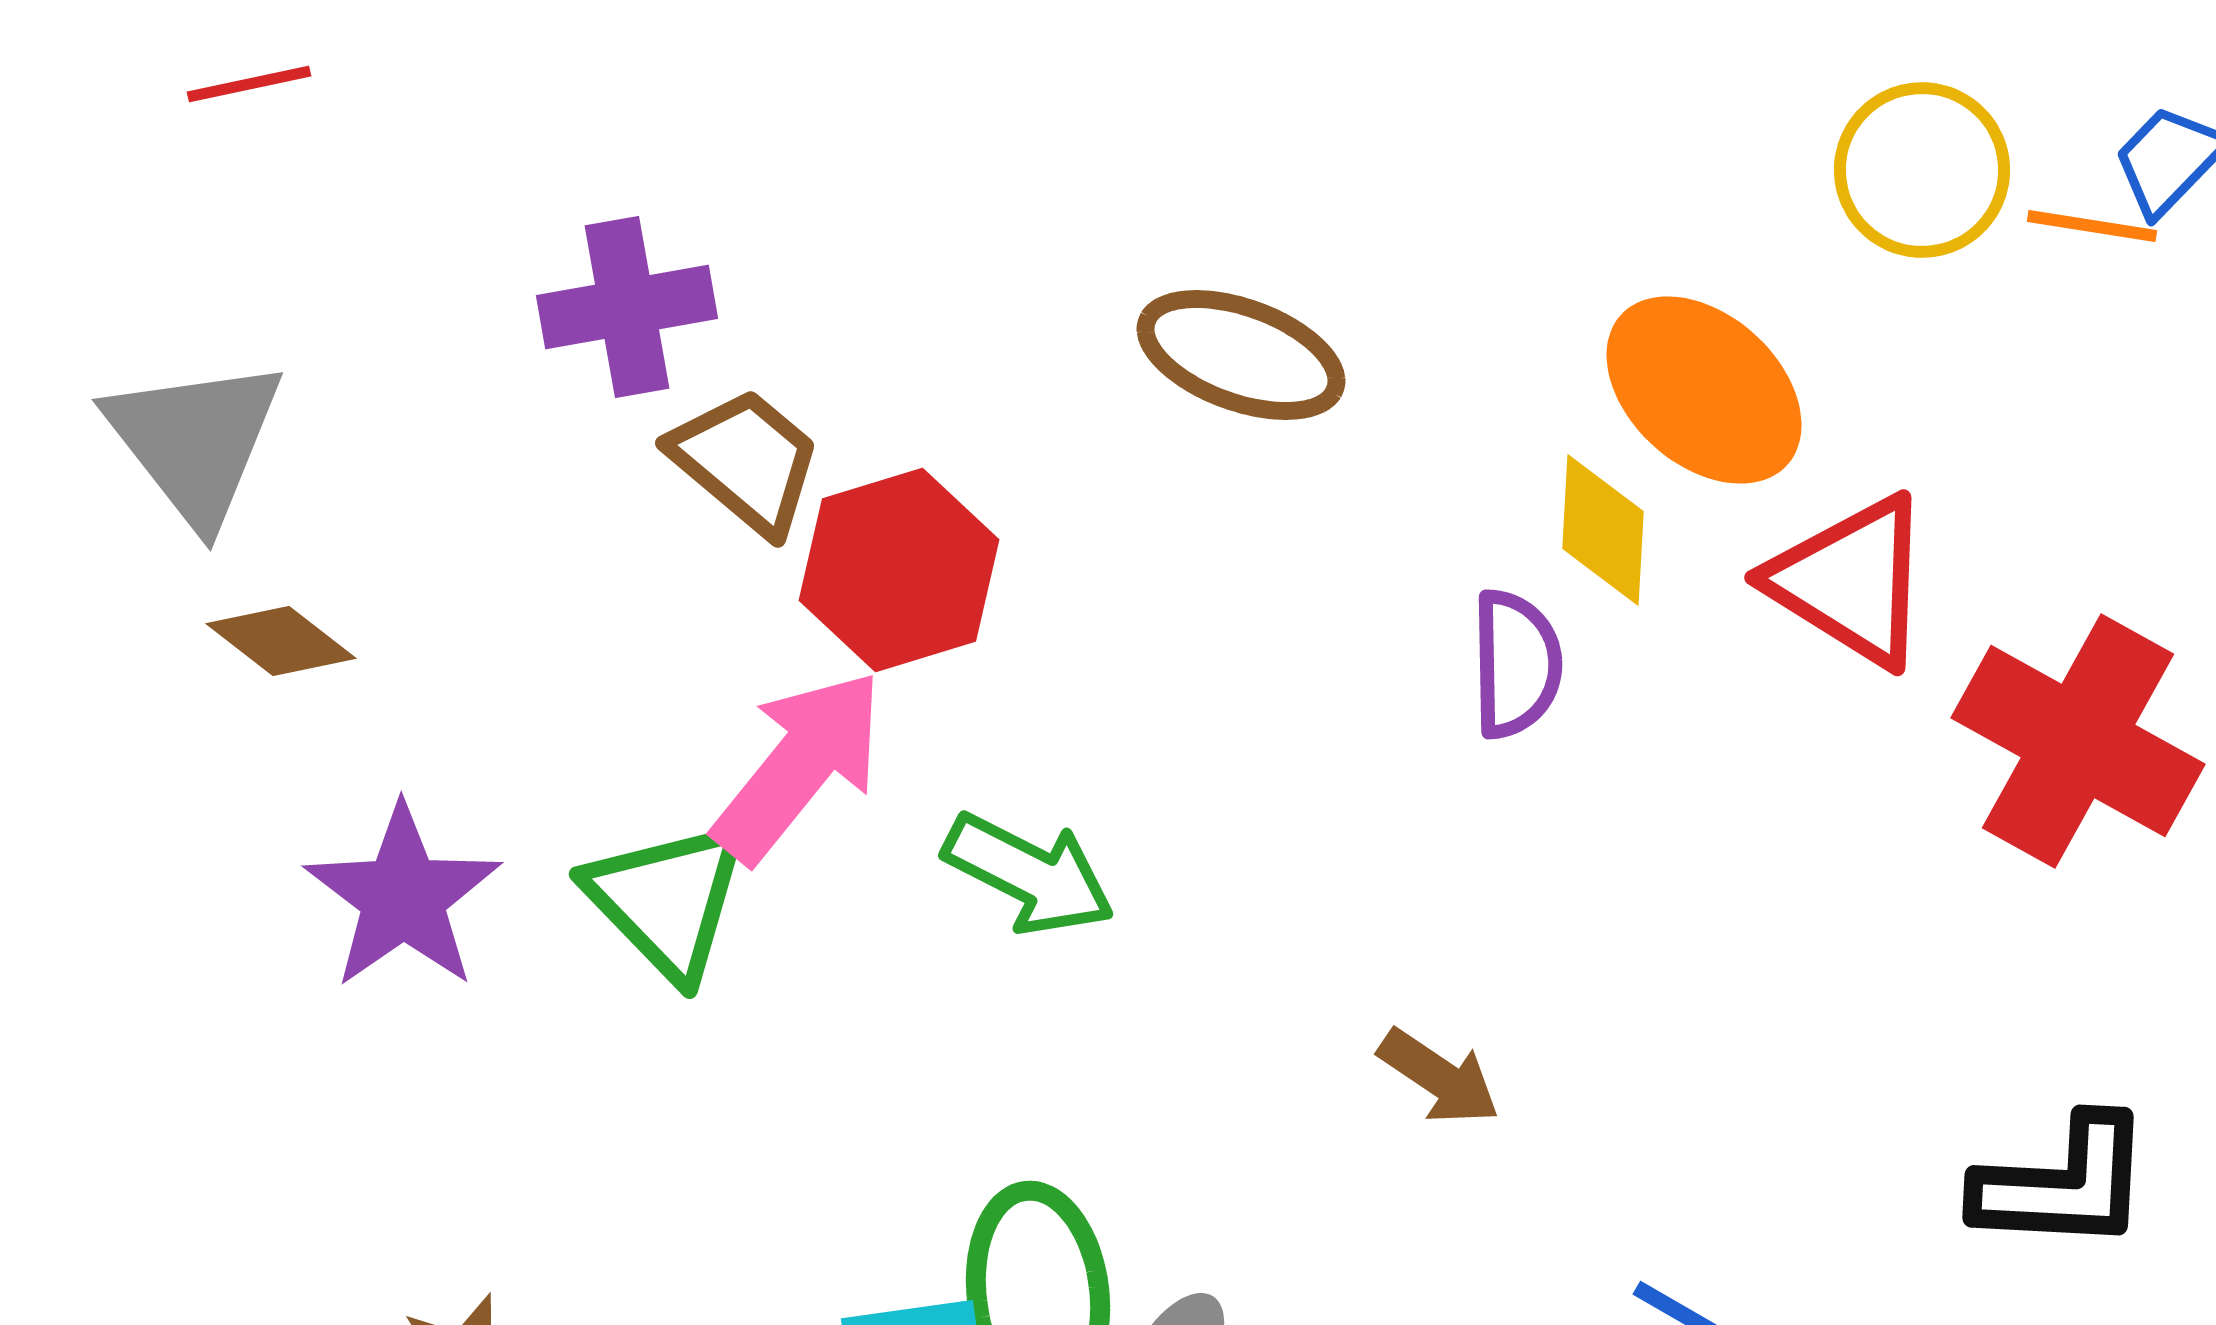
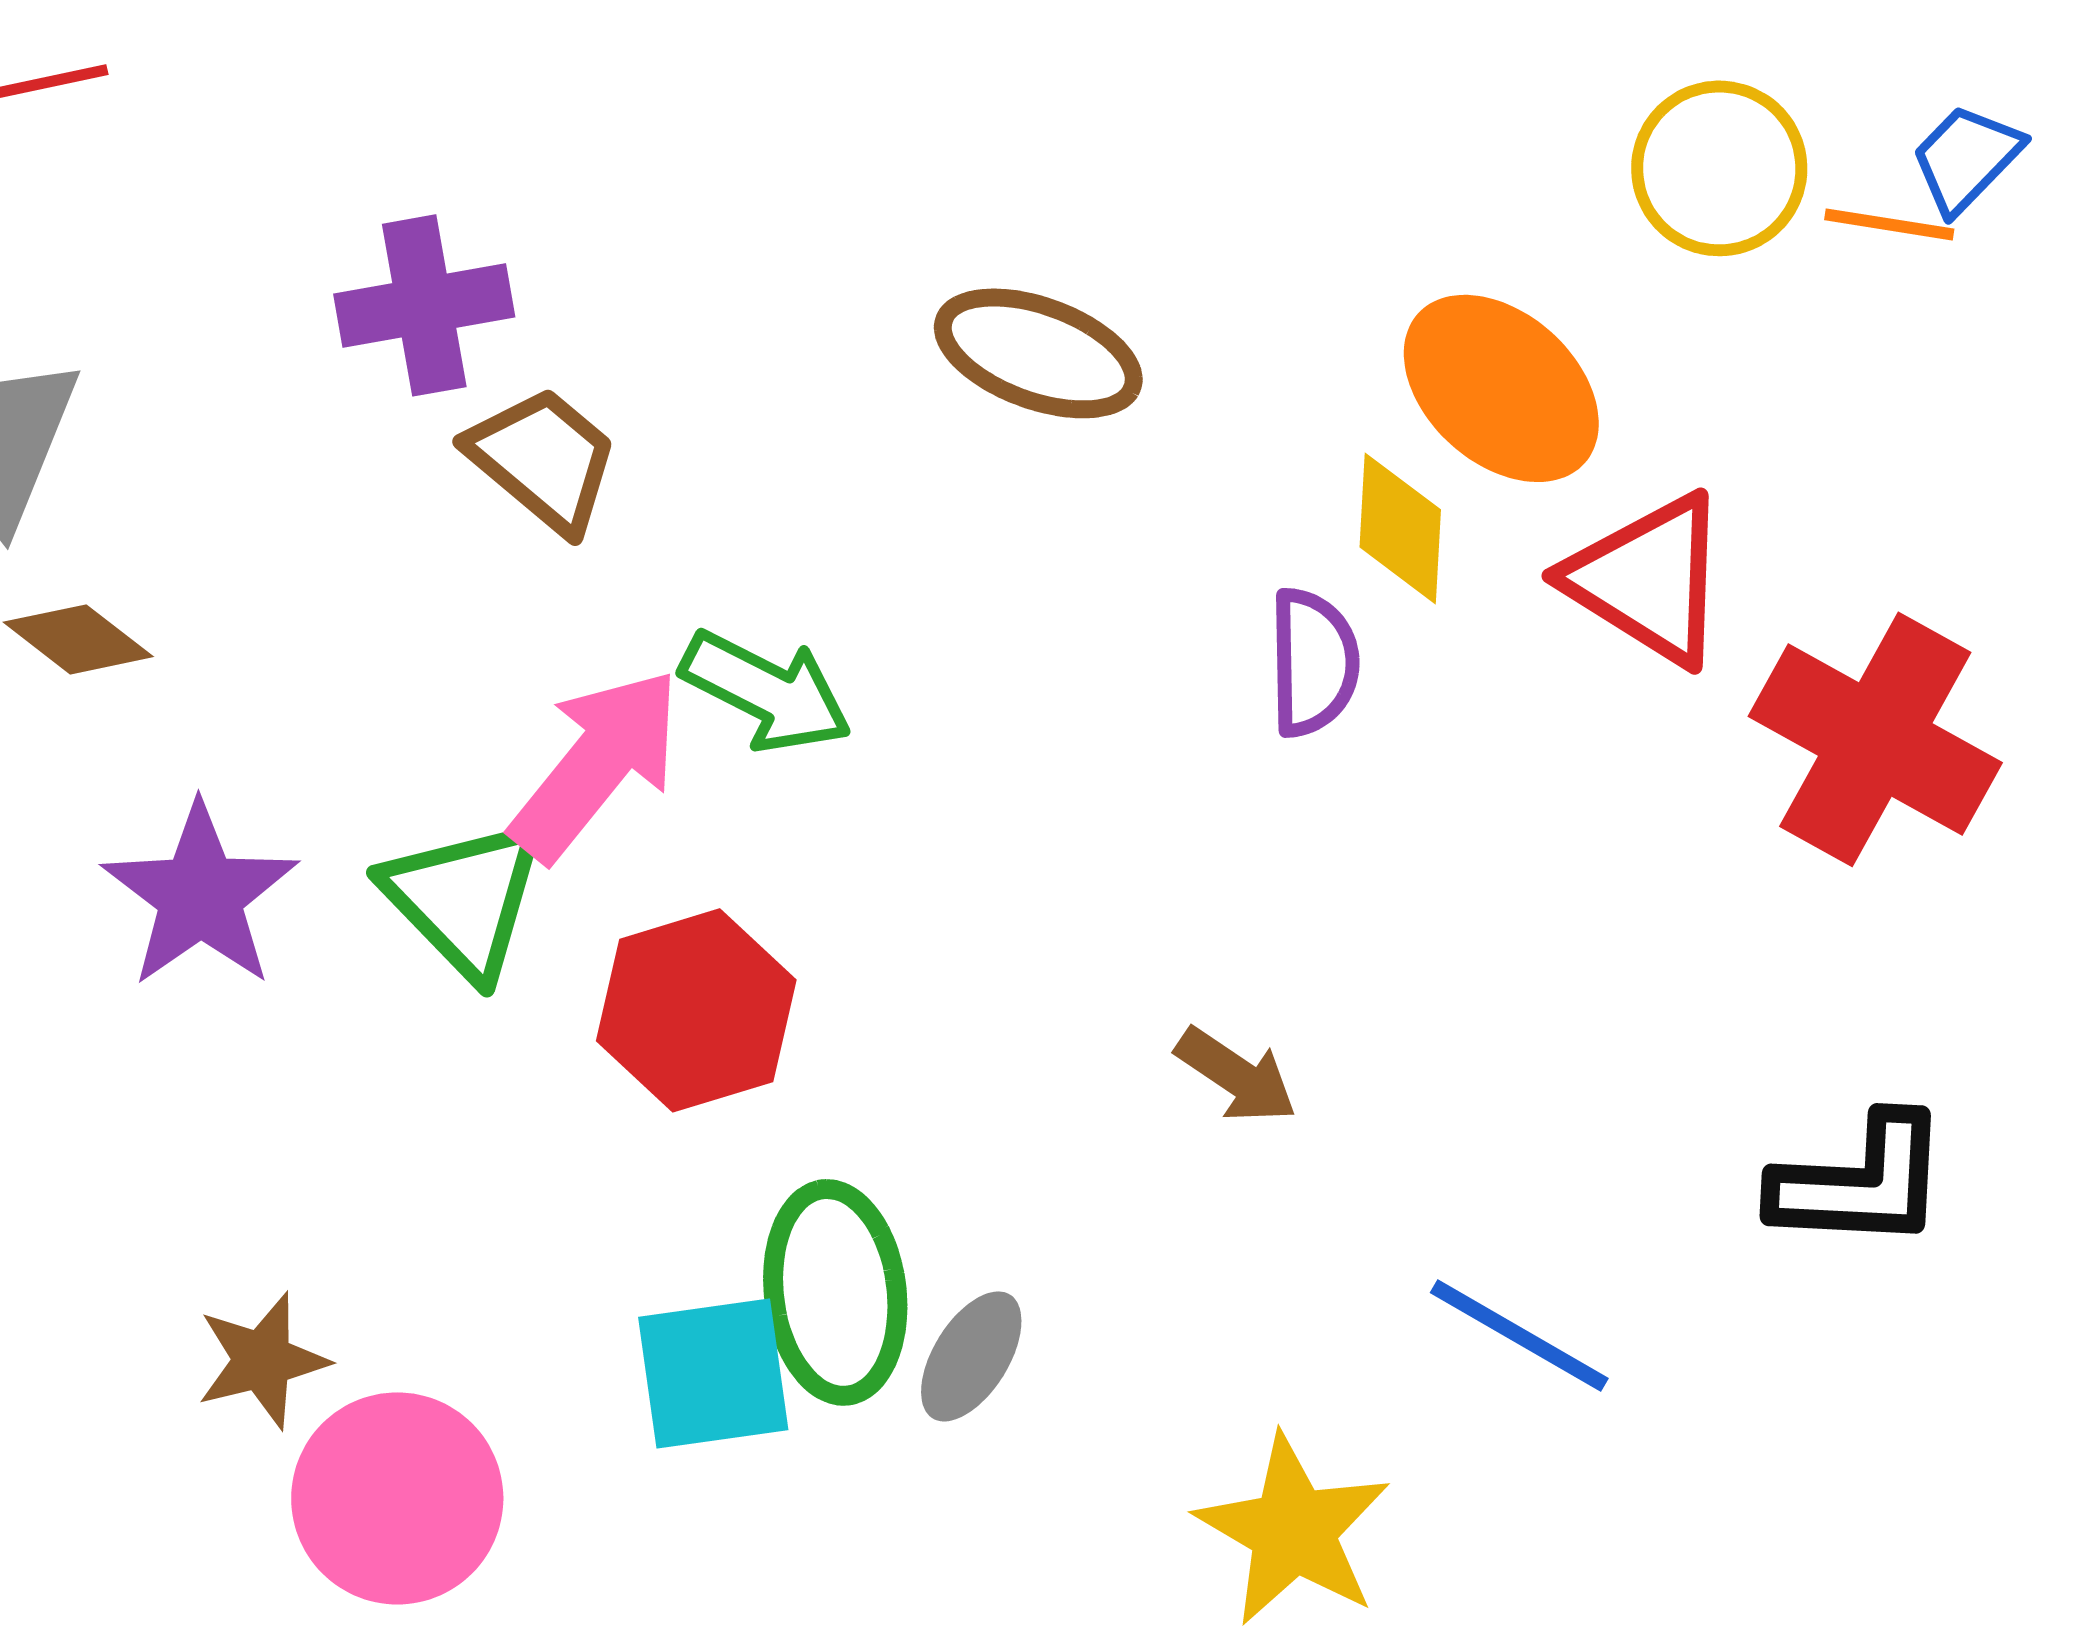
red hexagon: (899, 570) -> (696, 1010), moved
green arrow: (1029, 874) -> (766, 691), moved

